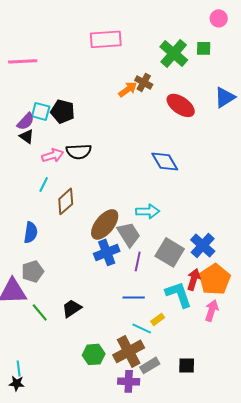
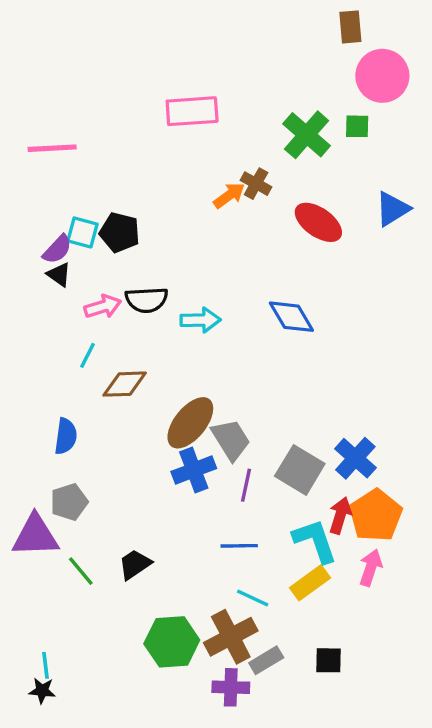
pink circle: (219, 18) -> (382, 76), size x1.8
brown diamond: (66, 201) -> (125, 384), turned 40
cyan arrow: (148, 211) -> (200, 320), moved
yellow rectangle: (158, 319) -> (310, 583), moved, size x1.6
green hexagon: (94, 354) -> (172, 642), size x1.4

